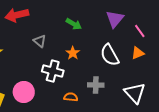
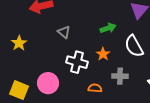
green arrow: (74, 24) -> (108, 28), moved, turned -49
orange star: (73, 53) -> (103, 54), moved

